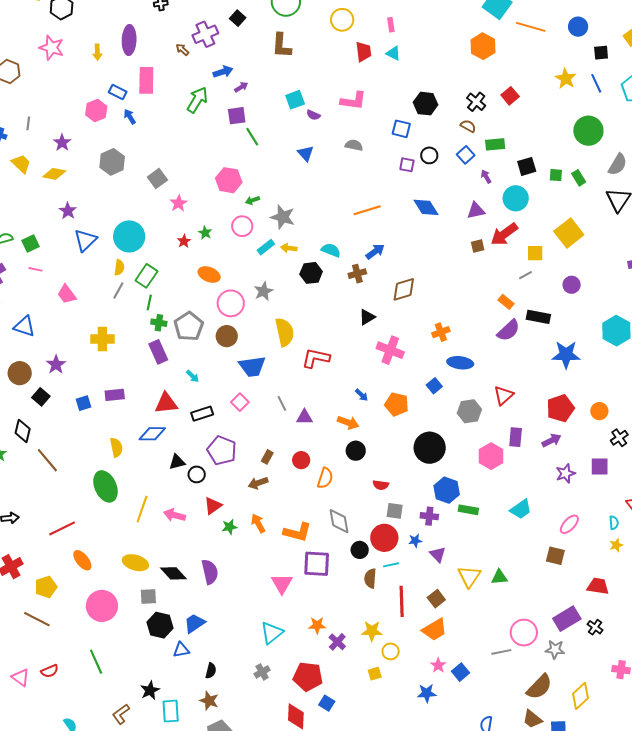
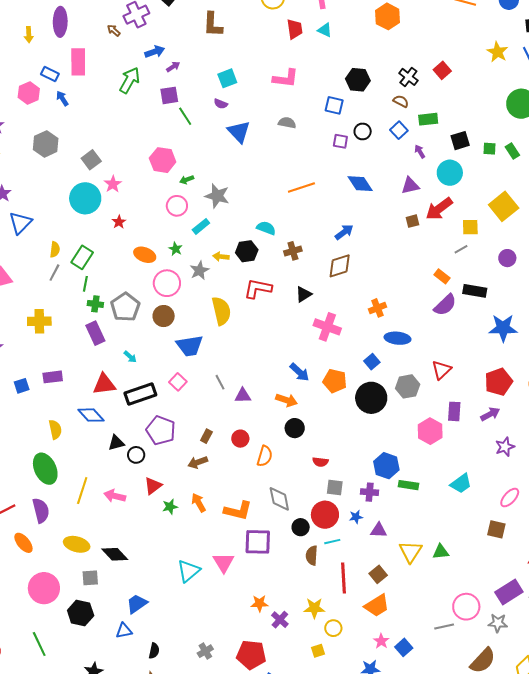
orange hexagon: (483, 46) -> (388, 16), moved
purple semicircle: (313, 115) -> (221, 104), moved
blue triangle: (306, 153) -> (239, 132), size x1.4
green star: (205, 233) -> (175, 249), moved
cyan circle: (129, 236) -> (85, 198), moved
yellow arrow: (289, 248) -> (221, 257), moved
blue arrow: (375, 252) -> (344, 232), moved
red L-shape: (316, 358) -> (258, 289), moved
blue arrow: (362, 395) -> (299, 372), size x1.5
black rectangle: (202, 414) -> (140, 394), size x1.4
blue diamond: (152, 434) -> (91, 415), turned 48
black circle: (430, 448) -> (371, 398), moved
purple triangle: (438, 554) -> (379, 530), turned -42
purple semicircle: (210, 572) -> (41, 510), moved
black hexagon: (160, 625) -> (81, 613), moved
cyan triangle: (272, 633) -> (188, 571), moved

